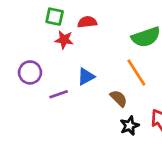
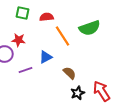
red star: (64, 40) -> (19, 40), moved
orange line: (136, 72) -> (63, 36), moved

